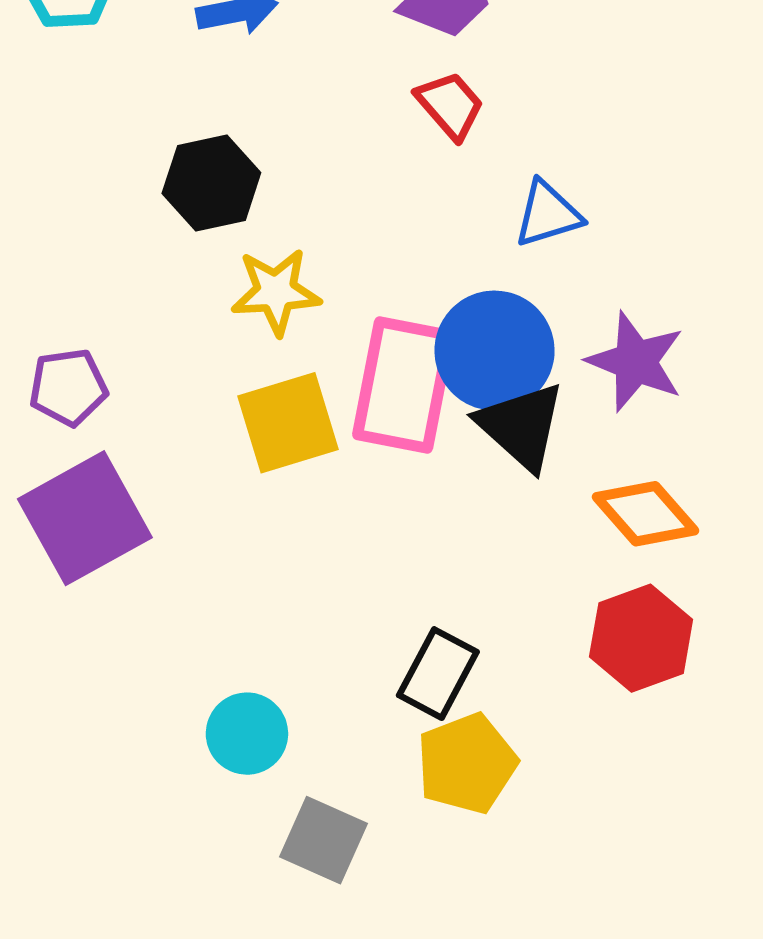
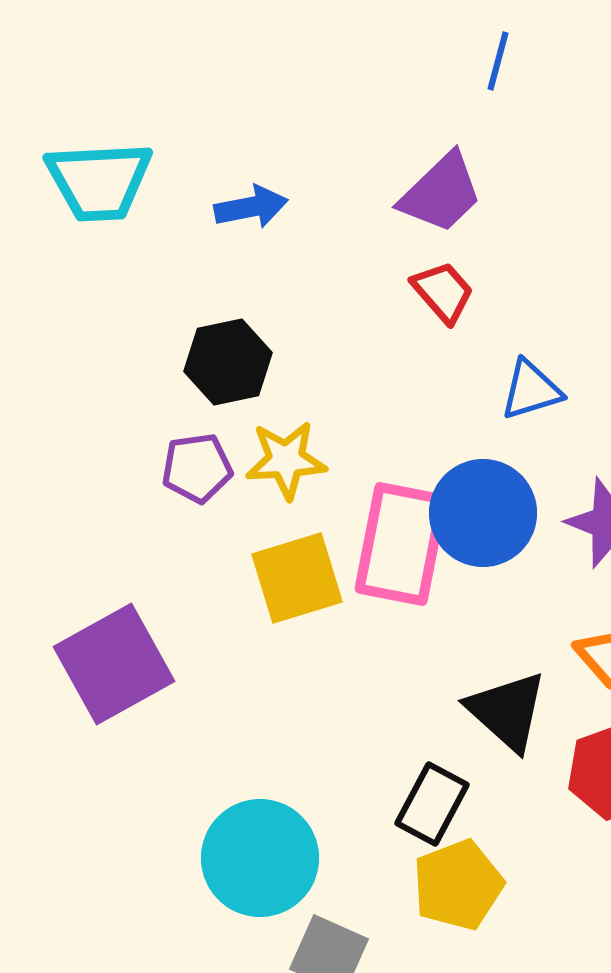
purple pentagon: (68, 387) -> (197, 468), moved
black triangle: (521, 426) -> (507, 711), moved
cyan circle: (247, 734) -> (260, 858), size x1.6

